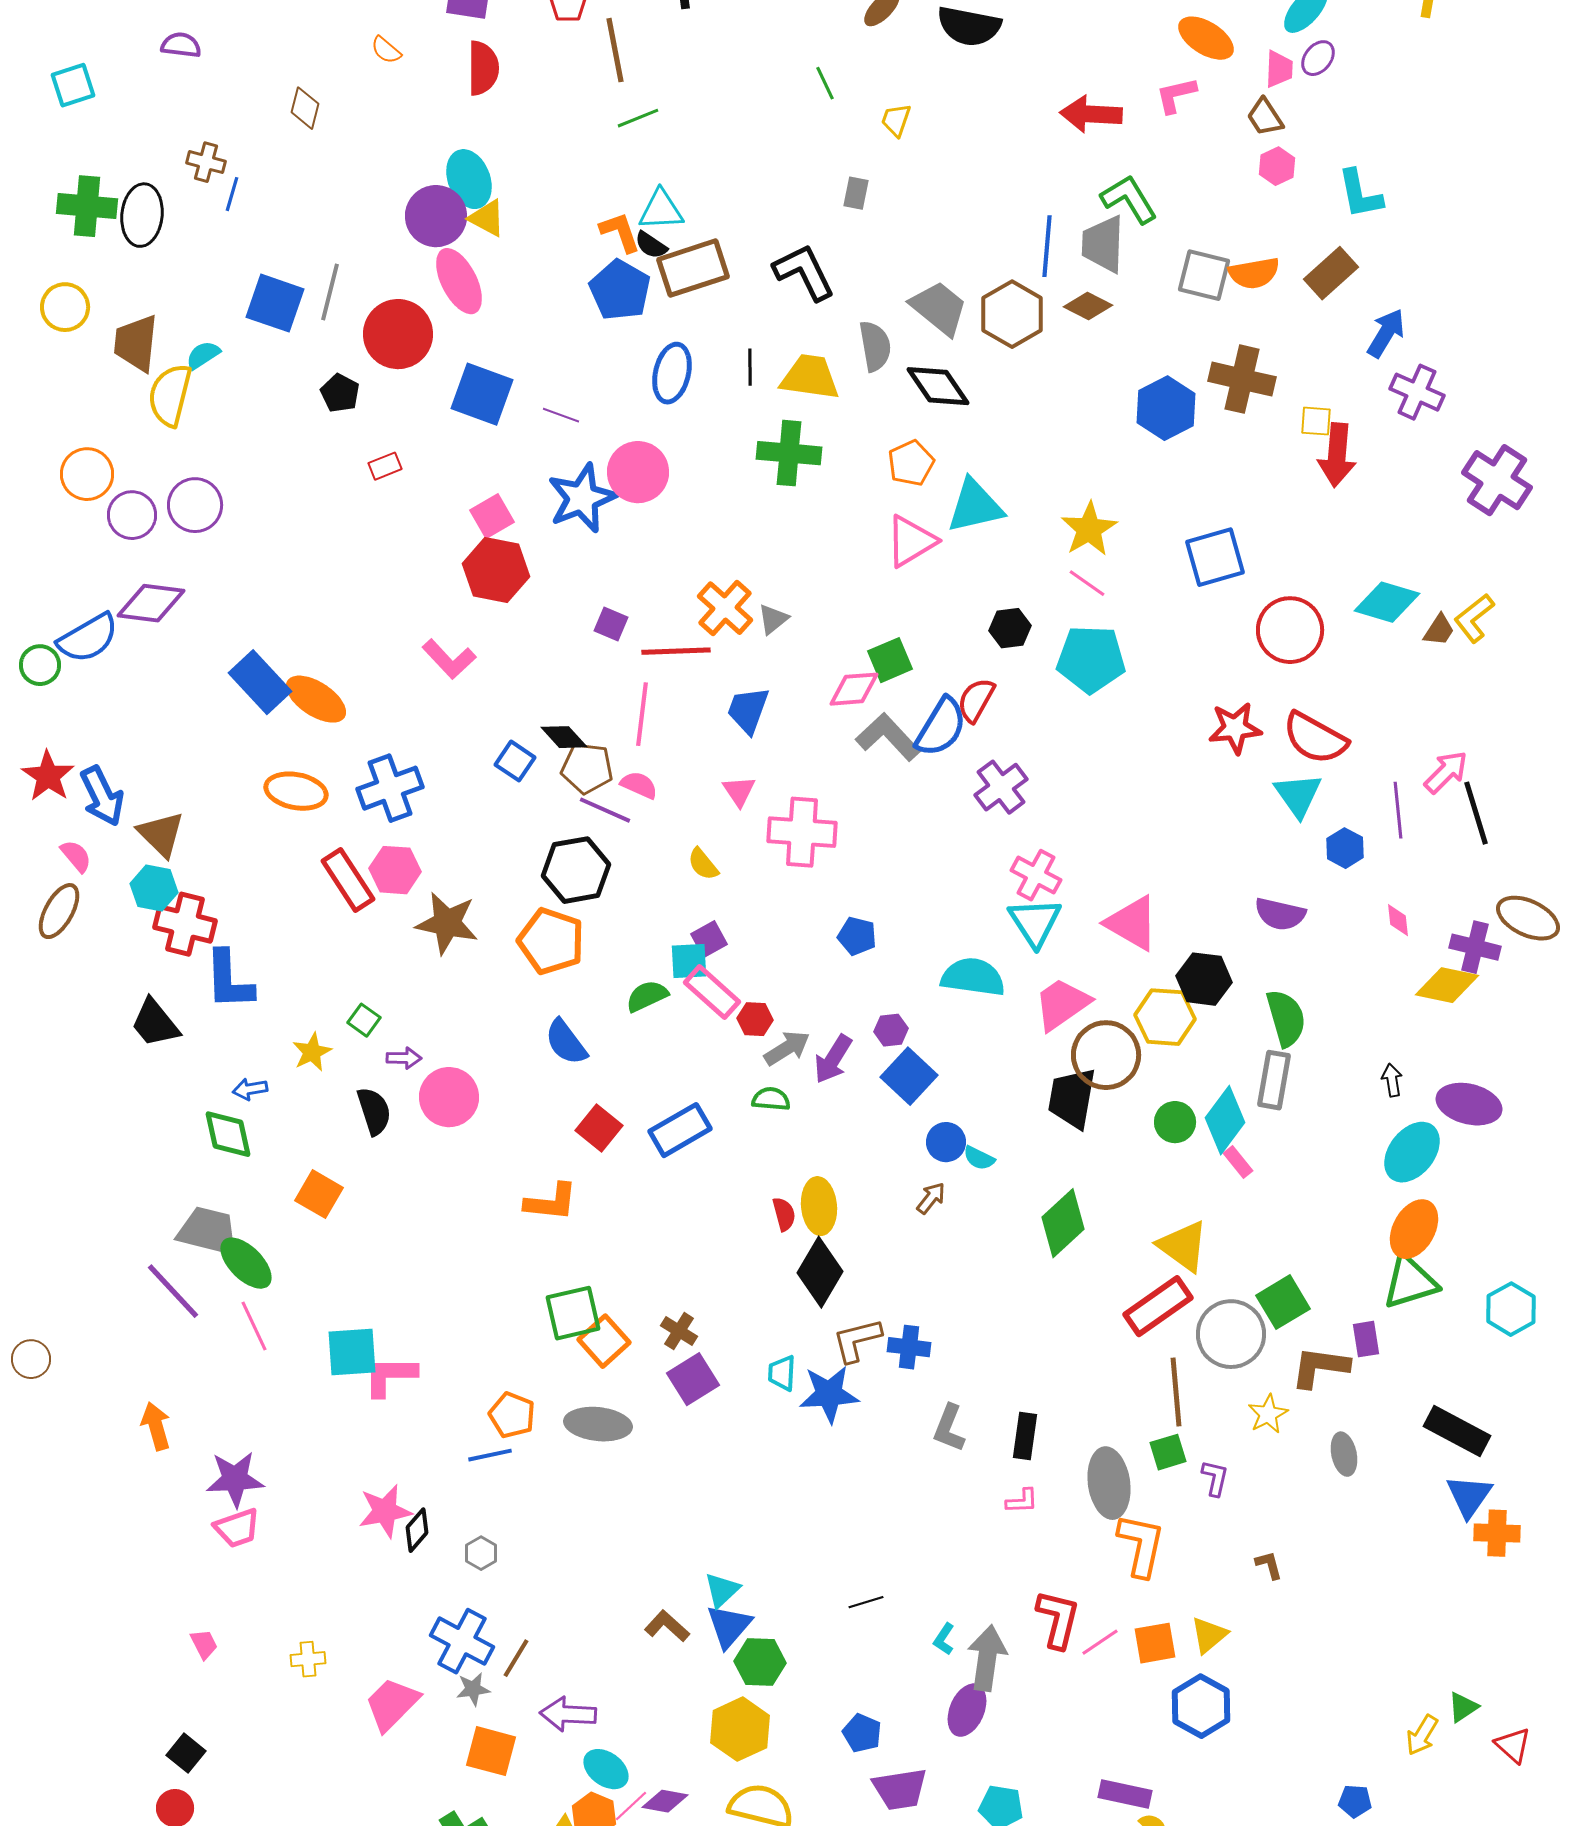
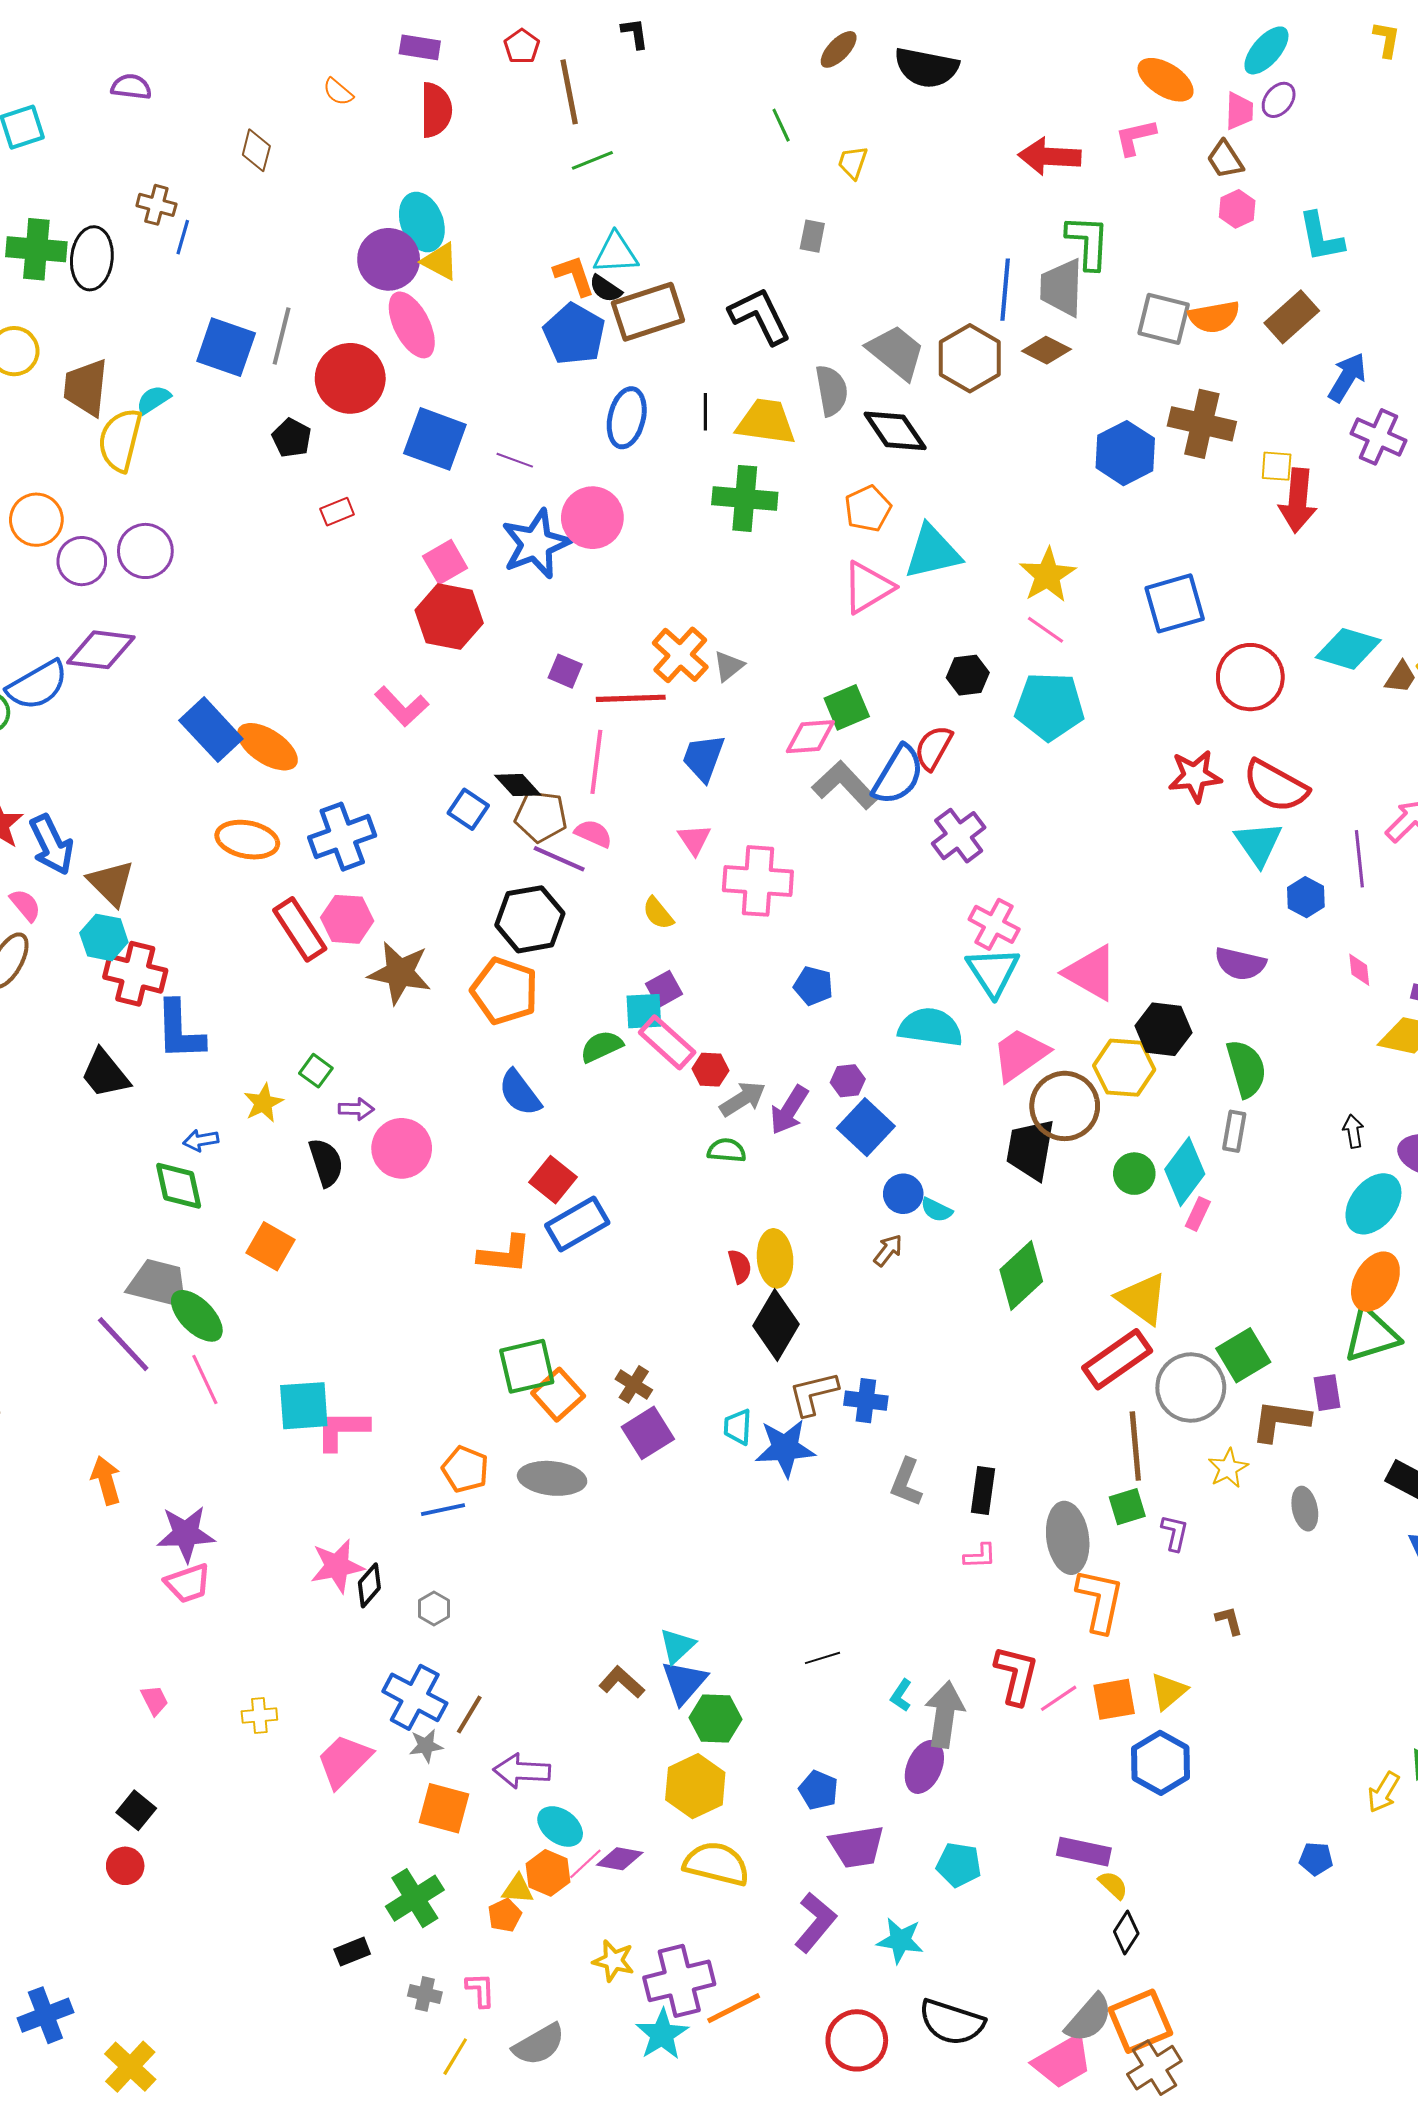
green L-shape: (1129, 199) -> (1088, 242), turned 34
gray rectangle: (1274, 1080) -> (1234, 1131), size x0.7
blue rectangle: (680, 1130) -> (577, 1224), moved
pink rectangle: (1238, 1162) -> (1198, 1214), turned 64

